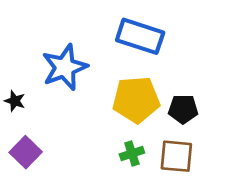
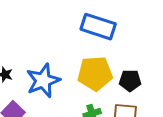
blue star: (65, 67) -> (43, 81), moved

